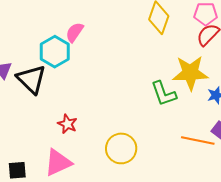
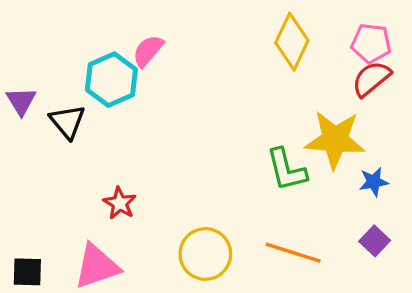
black triangle: (31, 79) -> (67, 122), size x0.7
orange line: (198, 141) -> (293, 253), moved

